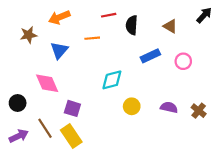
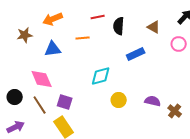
blue triangle: (59, 50) -> (53, 49), turned 42
pink circle: (183, 61) -> (179, 44), moved
brown cross: (199, 111) -> (175, 111), moved
brown line: (45, 128) -> (40, 105), moved

